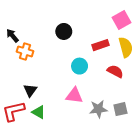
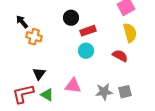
red rectangle: (101, 45) -> (88, 31), moved
pink triangle: (74, 95) -> (73, 86), moved

